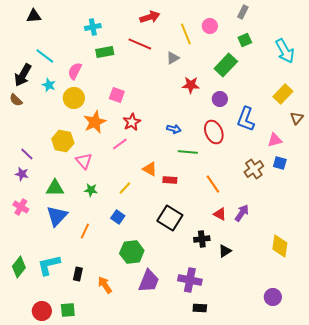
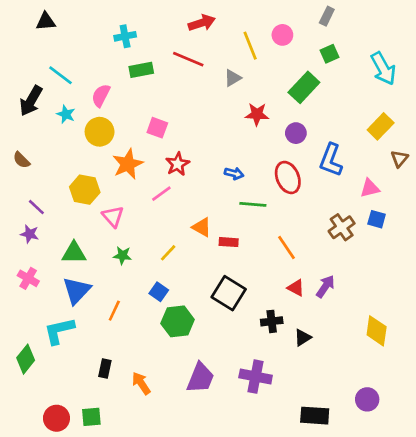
brown semicircle: (16, 100) -> (22, 160), moved
green hexagon: (132, 252) -> (178, 321), moved
cyan L-shape: (49, 265) -> (59, 331), moved
black rectangle: (200, 308) -> (315, 416), moved, size x1.5

